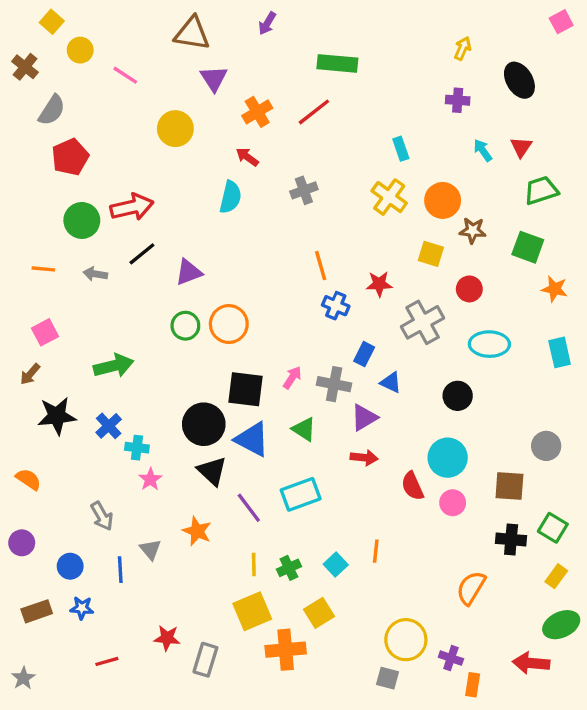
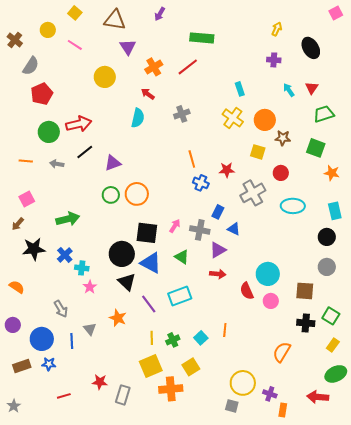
yellow square: (52, 22) -> (75, 13), moved
black circle: (458, 396) -> (327, 237), moved
blue circle: (70, 566) -> (42, 339), size x1.5

